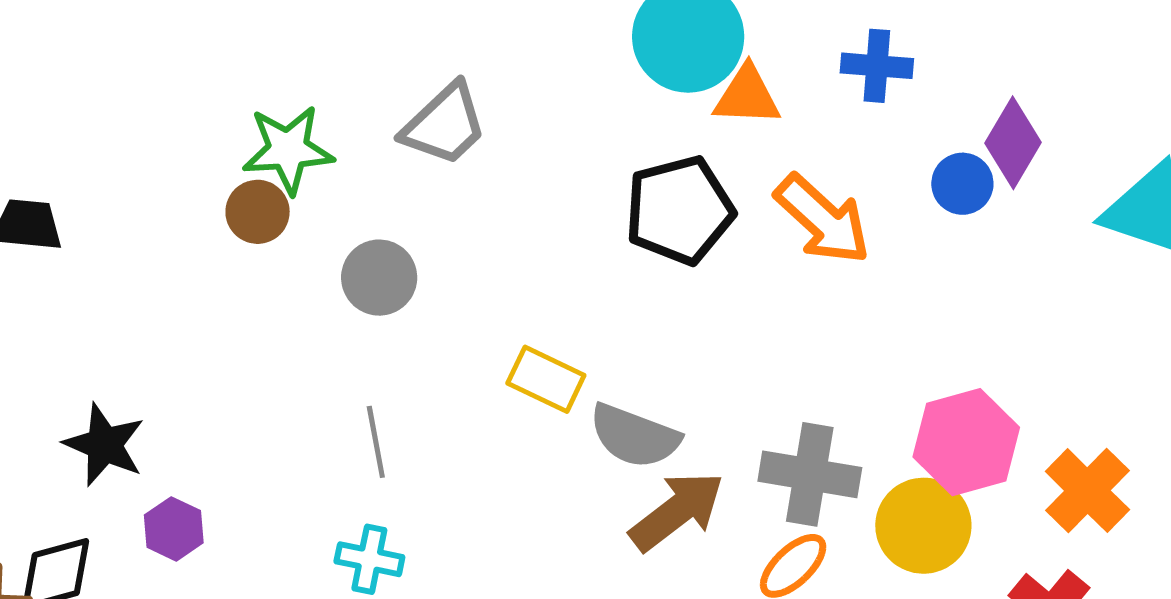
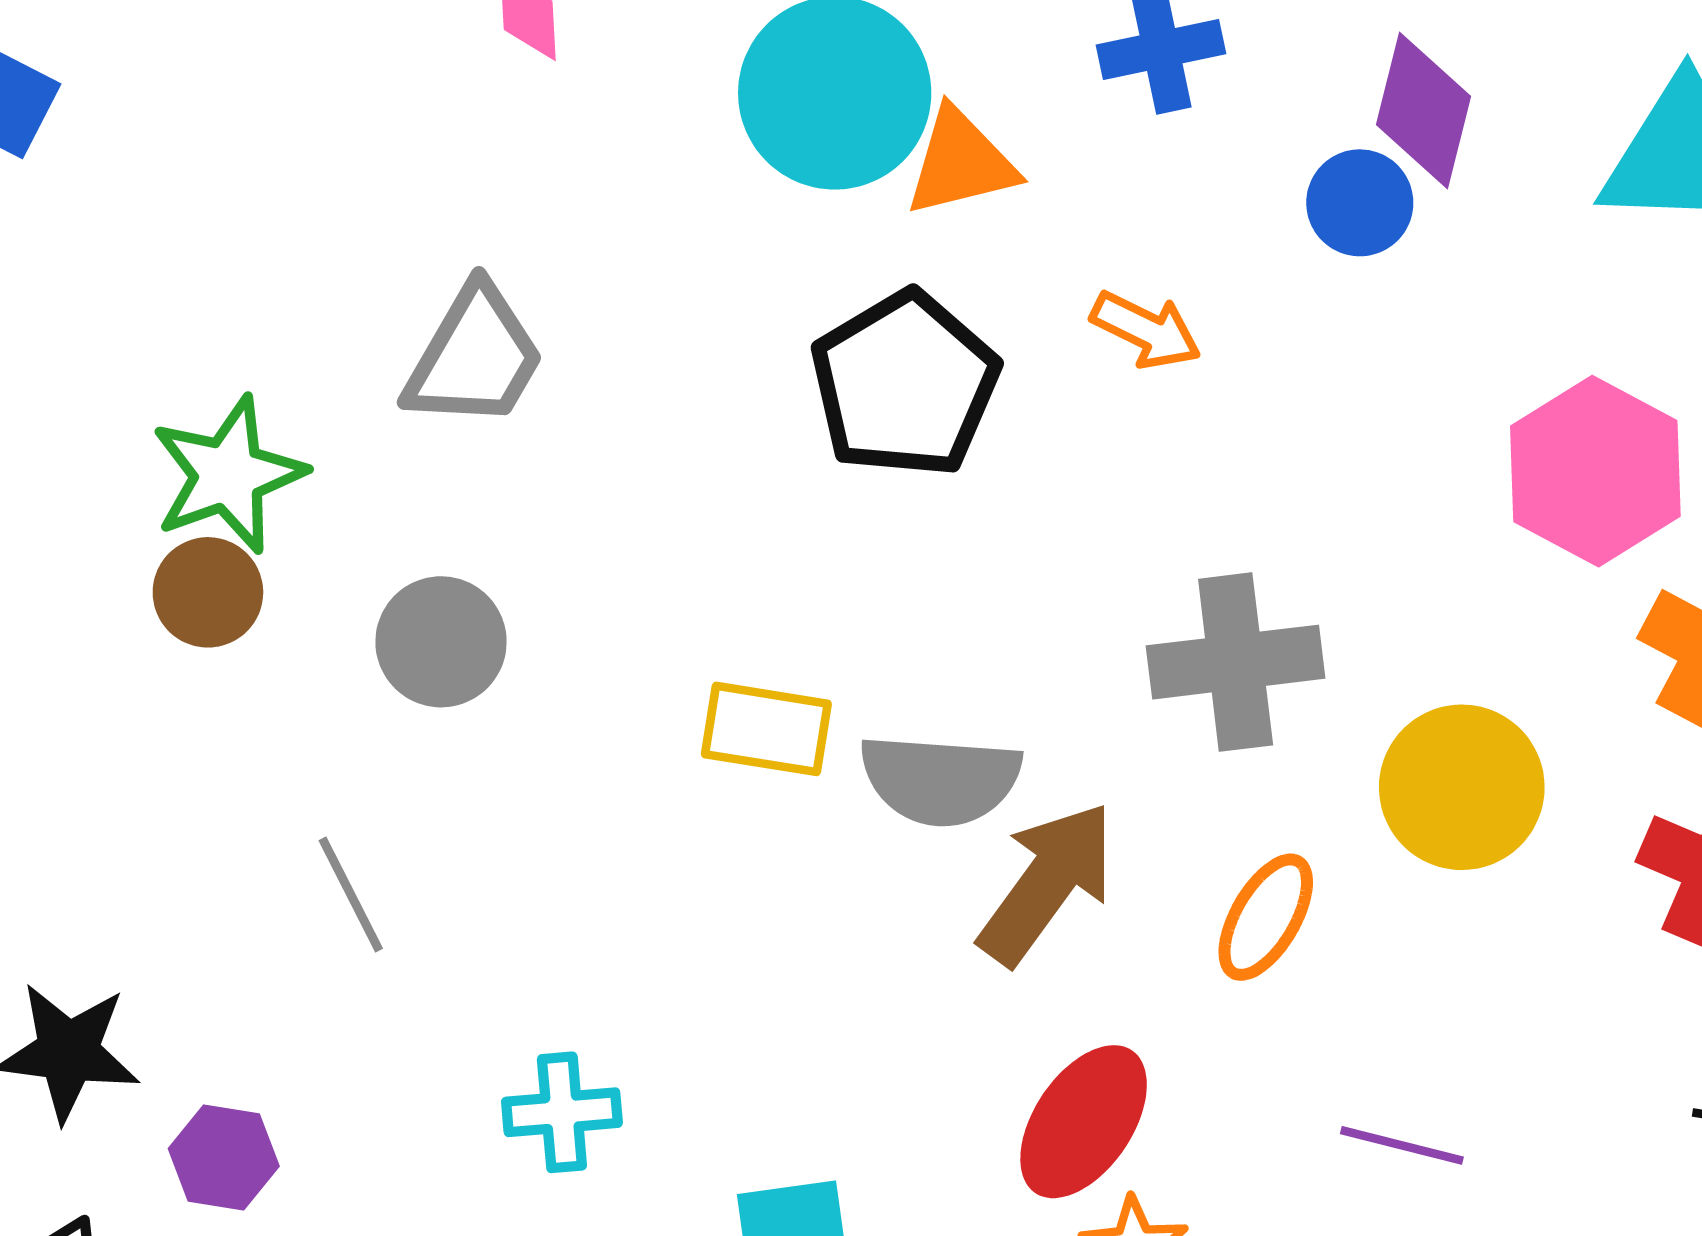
orange arrow: (823, 219) -> (1146, 330), size x0.6
gray line: (376, 442) -> (351, 894), moved
pink hexagon: (966, 442) -> (1595, 471), moved
gray cross: (810, 474) -> (1236, 662), moved

